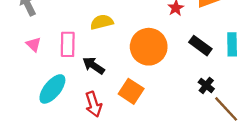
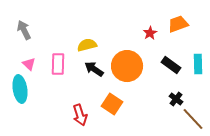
black arrow: (93, 65) -> (94, 69), moved
cyan ellipse: (52, 89) -> (20, 89), moved, turned -48

